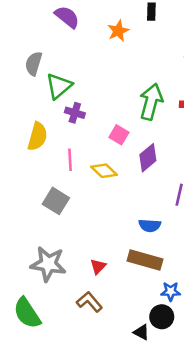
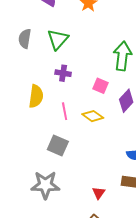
green triangle: (59, 86) -> (58, 39), moved
gray star: (48, 264) -> (45, 185), moved

